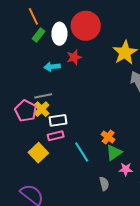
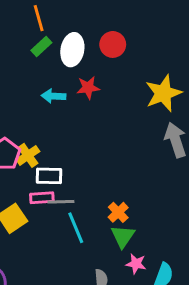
red circle: (86, 26) -> (113, 44), size x0.6
gray line: (43, 96) -> (61, 202), moved
green triangle: (114, 152) -> (123, 236), turned -30

